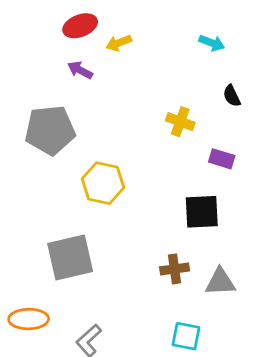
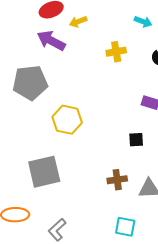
purple arrow: (80, 70) -> (51, 41), size x1.6
yellow cross: (180, 122) -> (116, 52), moved, turned -30
black square: (202, 212) -> (136, 140), size x0.6

